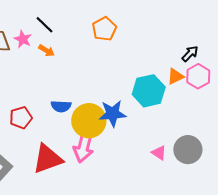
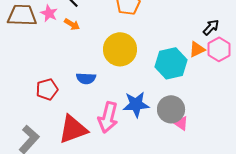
blue star: (113, 113) -> (136, 104), moved
yellow circle: (89, 121) -> (120, 49), moved
gray circle: (188, 150) -> (171, 109), moved

